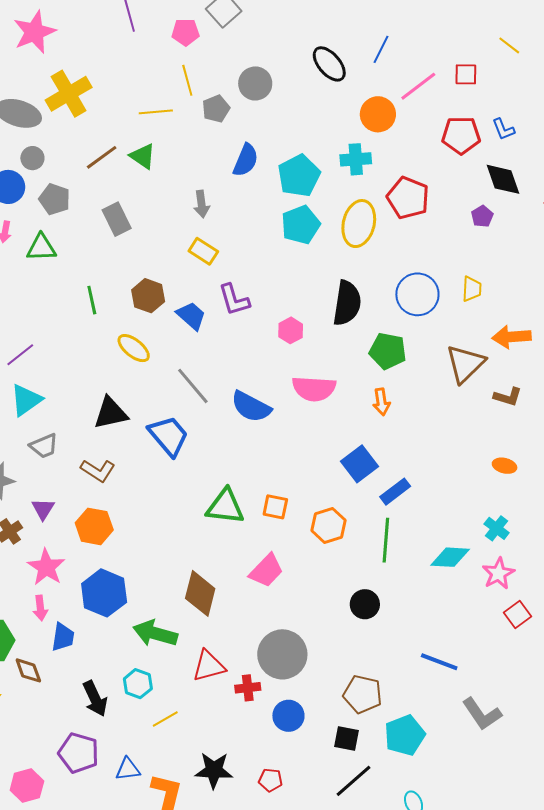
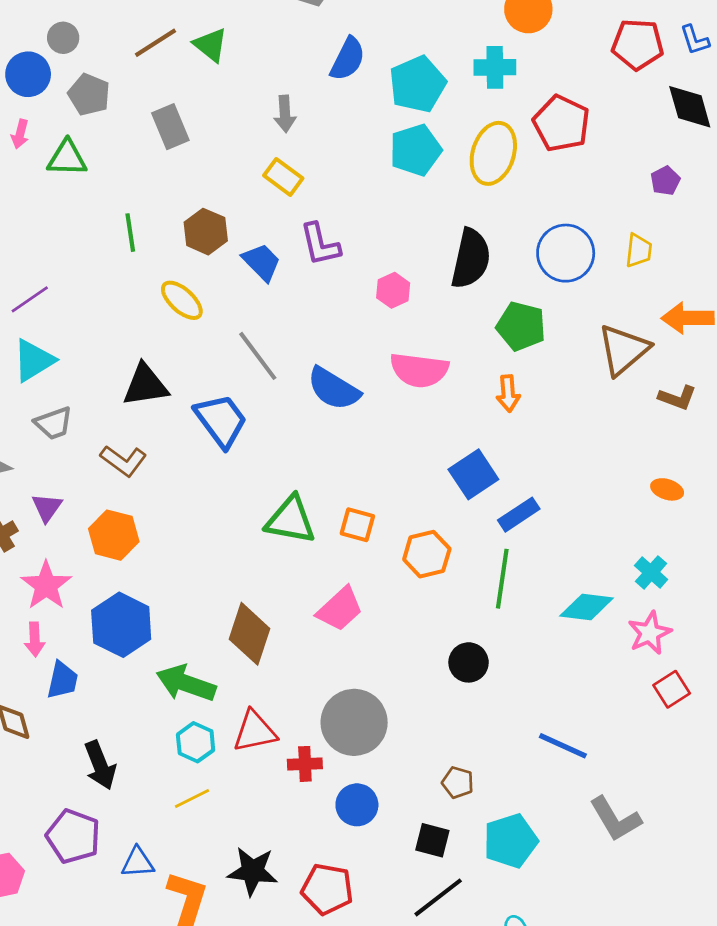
purple pentagon: (482, 216) -> (665, 181), moved
cyan hexagon: (138, 684) -> (196, 742), moved
brown pentagon: (363, 694) -> (458, 782), size x0.6
red pentagon: (270, 780) -> (327, 889), size x1.6

